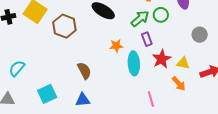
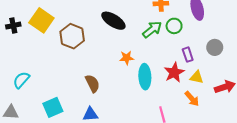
purple rectangle: (147, 39) -> (188, 55), moved

